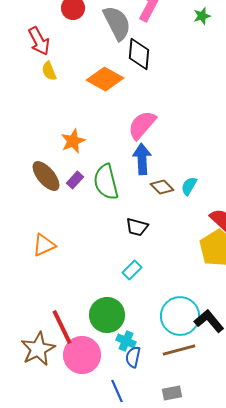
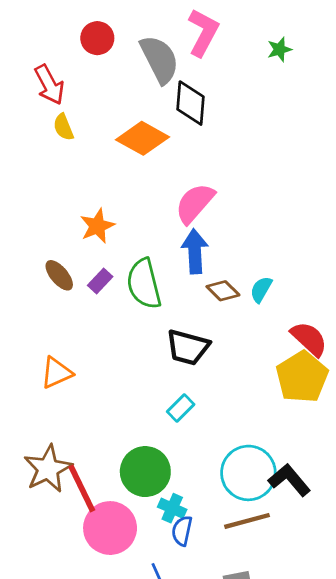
brown ellipse: (46, 176) -> (59, 275), size x0.7
black trapezoid: (137, 227) -> (188, 347), size x1.4
brown star: (38, 349) -> (48, 469), moved

